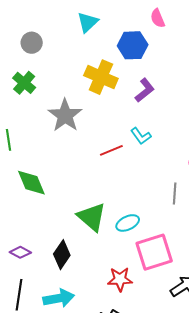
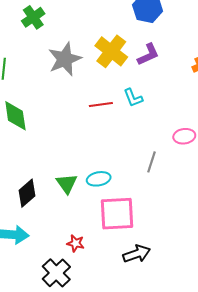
yellow cross: (101, 77) -> (111, 51), moved
green triangle: (92, 217) -> (67, 184), moved, size x0.7
red star: (120, 279) -> (76, 243), moved, size x0.7

